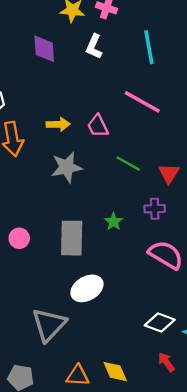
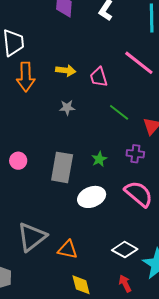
gray star: (67, 167) -> (67, 108), size x0.6
white ellipse: (87, 288) -> (92, 197), moved
orange triangle: (78, 376) -> (68, 250), moved

